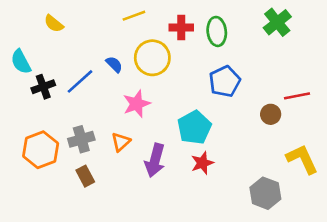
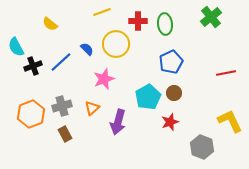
yellow semicircle: (54, 24) -> (50, 24), moved
brown circle: (271, 114) -> (174, 93), moved
red star: (202, 163) -> (170, 122), moved

